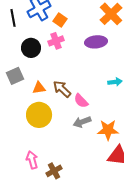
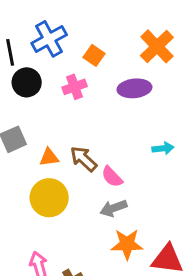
orange square: (60, 20) -> (94, 55), moved
black circle: (31, 48) -> (27, 82), moved
orange star: (108, 130) -> (127, 244), moved

